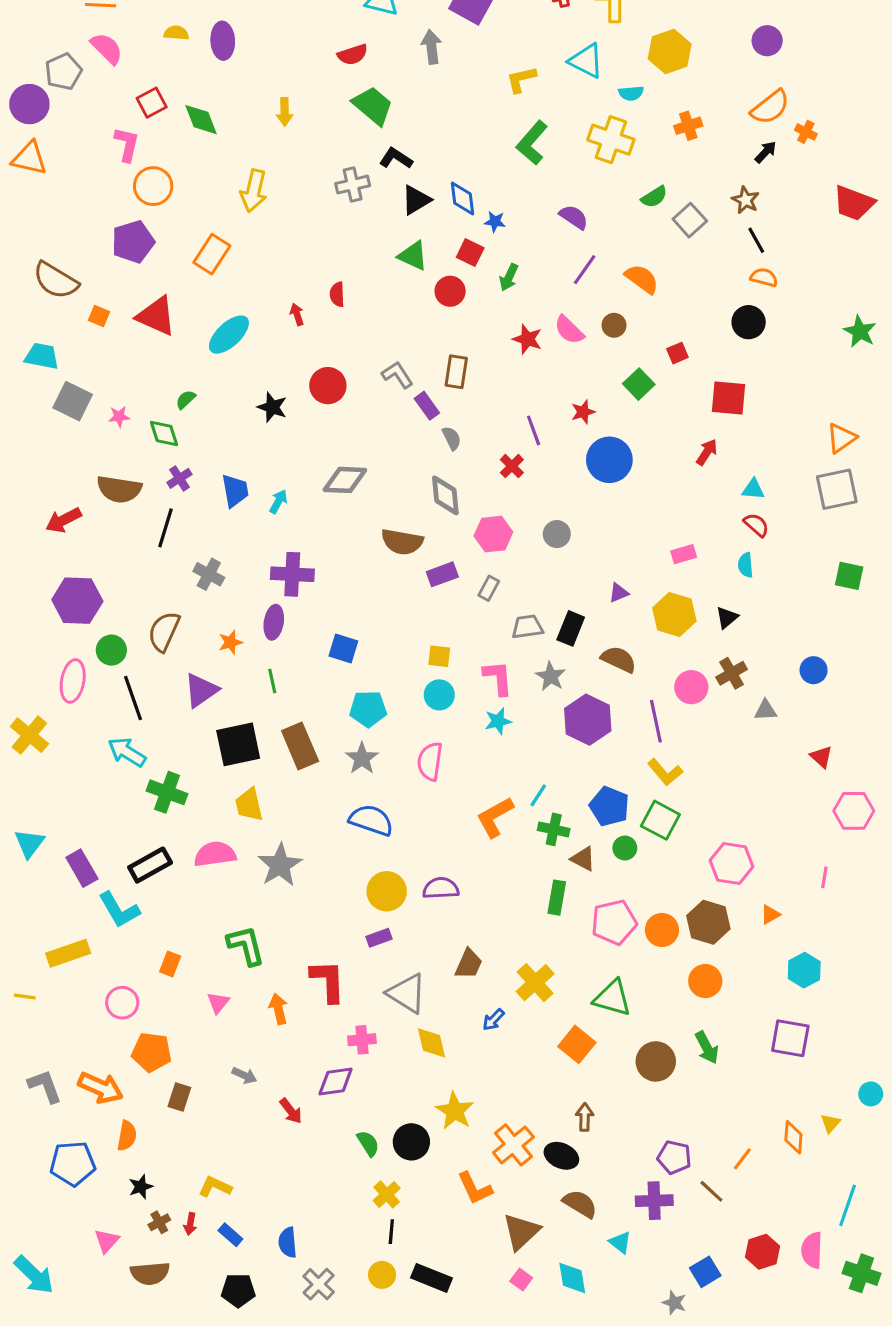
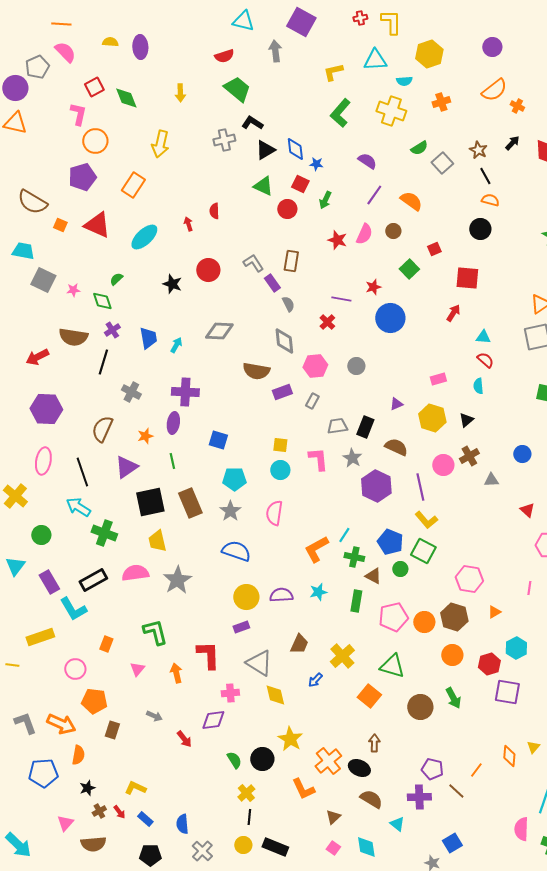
cyan triangle: (586, 61) -> (375, 60), turned -30
black arrow: (766, 152) -> (512, 143), moved
pink semicircle: (569, 330) -> (364, 234), turned -110
purple line: (534, 430) -> (341, 299), turned -60
green circle: (111, 650) -> (41, 535), moved
cyan star: (498, 721) -> (318, 592), moved
red arrow: (190, 1224) -> (119, 812), turned -48
brown triangle: (521, 1232) -> (333, 817), size x0.6
red hexagon: (762, 1252) -> (489, 664), moved

